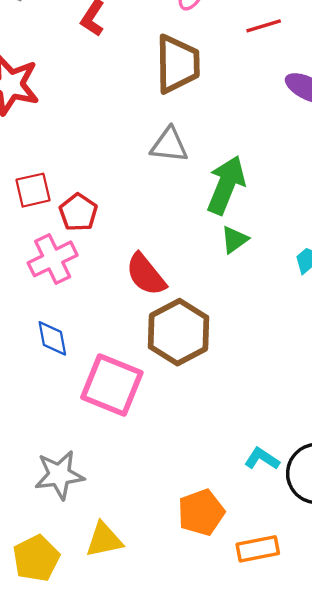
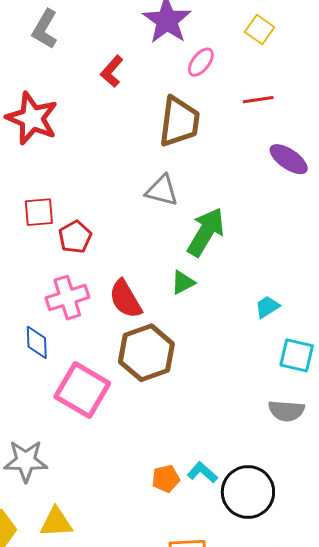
green triangle: (234, 240) -> (183, 282), moved
pink cross: (53, 259) -> (67, 298), moved
orange pentagon: (201, 512) -> (166, 479), moved, size x0.7

